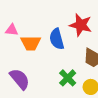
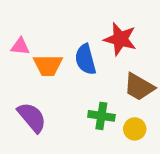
green cross: (68, 78) -> (101, 116), turned -36

